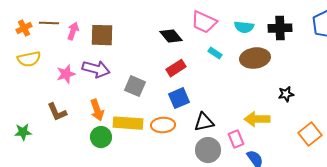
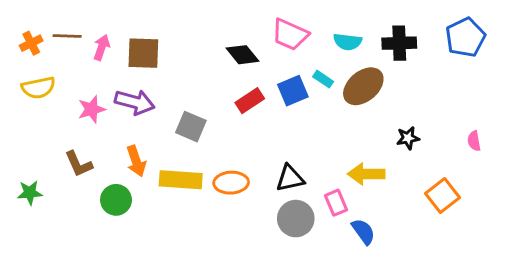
cyan rectangle: (215, 53) -> (323, 79), moved
brown ellipse: (255, 58) -> (363, 86), turned -32
blue square: (179, 98) -> (293, 91), moved
green circle: (101, 137) -> (116, 200), moved

